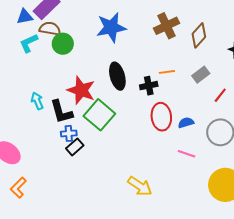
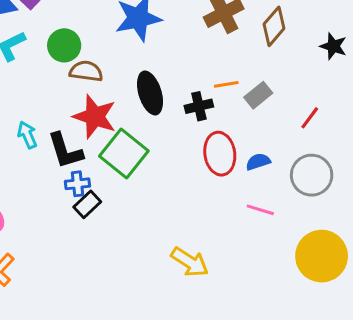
brown semicircle: (50, 29) -> (86, 71), moved
gray rectangle: (201, 75) -> (258, 95), moved

